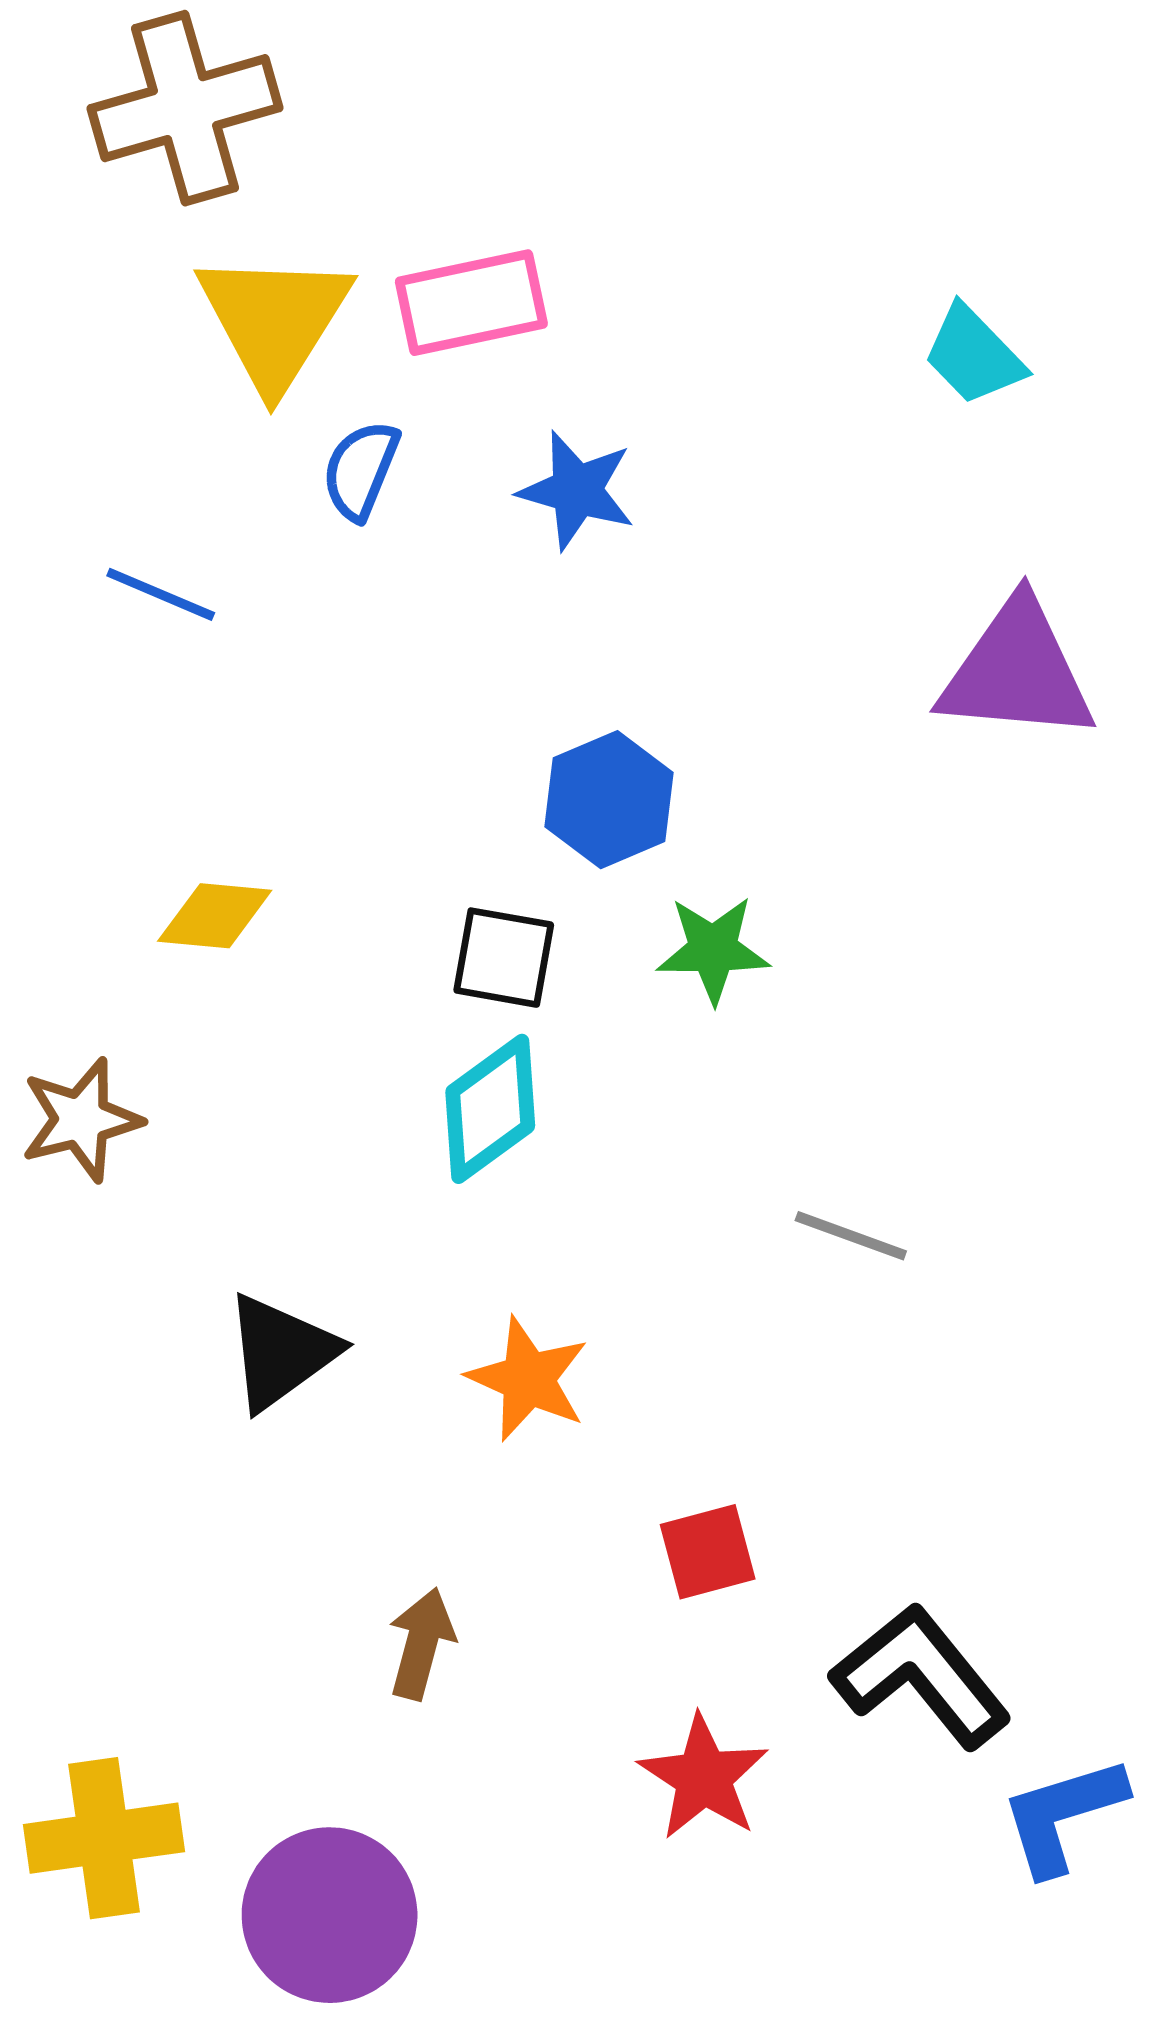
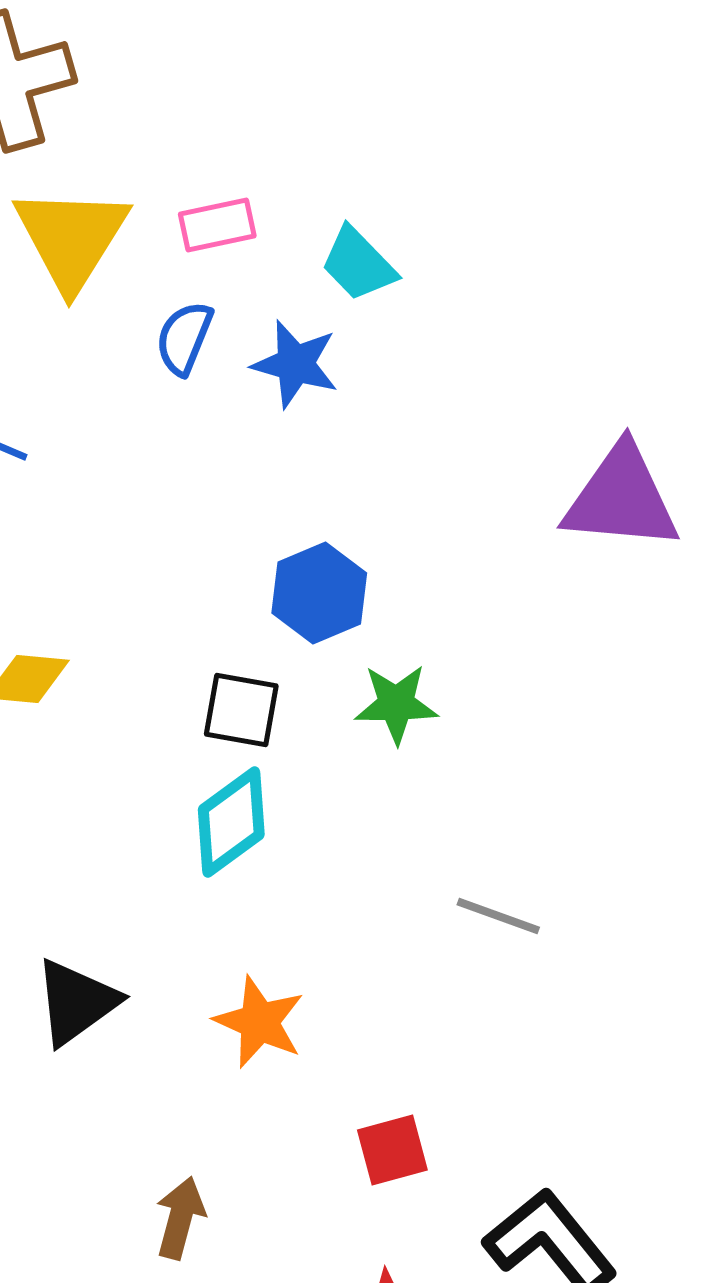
pink rectangle: (471, 303) -> (217, 225), size x0.7
cyan trapezoid: (974, 355) -> (358, 264), moved
blue semicircle: (361, 470) -> (184, 338), moved

